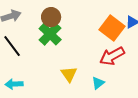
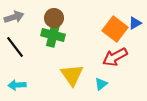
green cross: (50, 34) -> (53, 35), turned -30
yellow triangle: (69, 74) -> (72, 75), size x1.4

